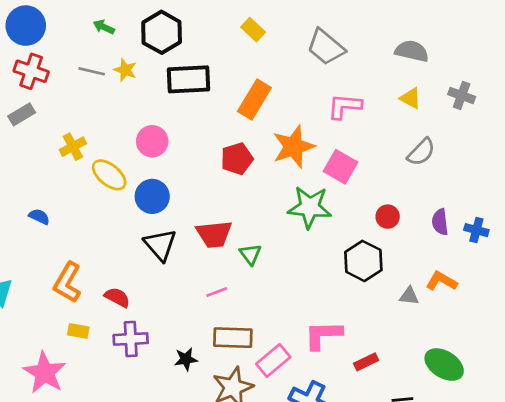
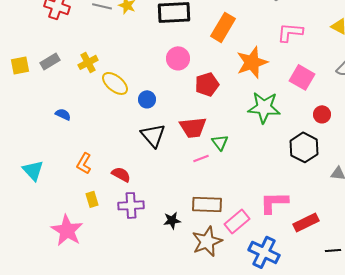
gray rectangle: (22, 114) -> (50, 61), moved
pink circle: (152, 141) -> (178, 58), moved
red pentagon: (237, 159) -> (207, 84), moved
pink square: (341, 167) -> (302, 77), moved
blue circle: (152, 196) -> (147, 99), size x0.7
orange L-shape: (67, 282) -> (84, 163), size x0.7
pink line: (217, 292) -> (201, 158), moved
yellow rectangle: (78, 331) -> (92, 199), turned 63
red rectangle: (366, 362) -> (306, 222), size x1.4

